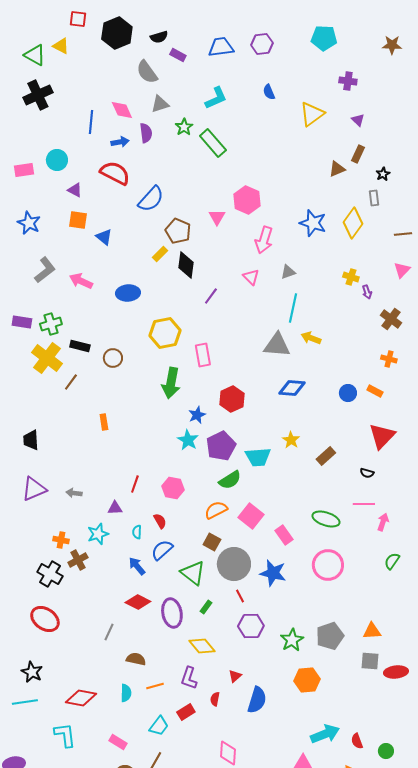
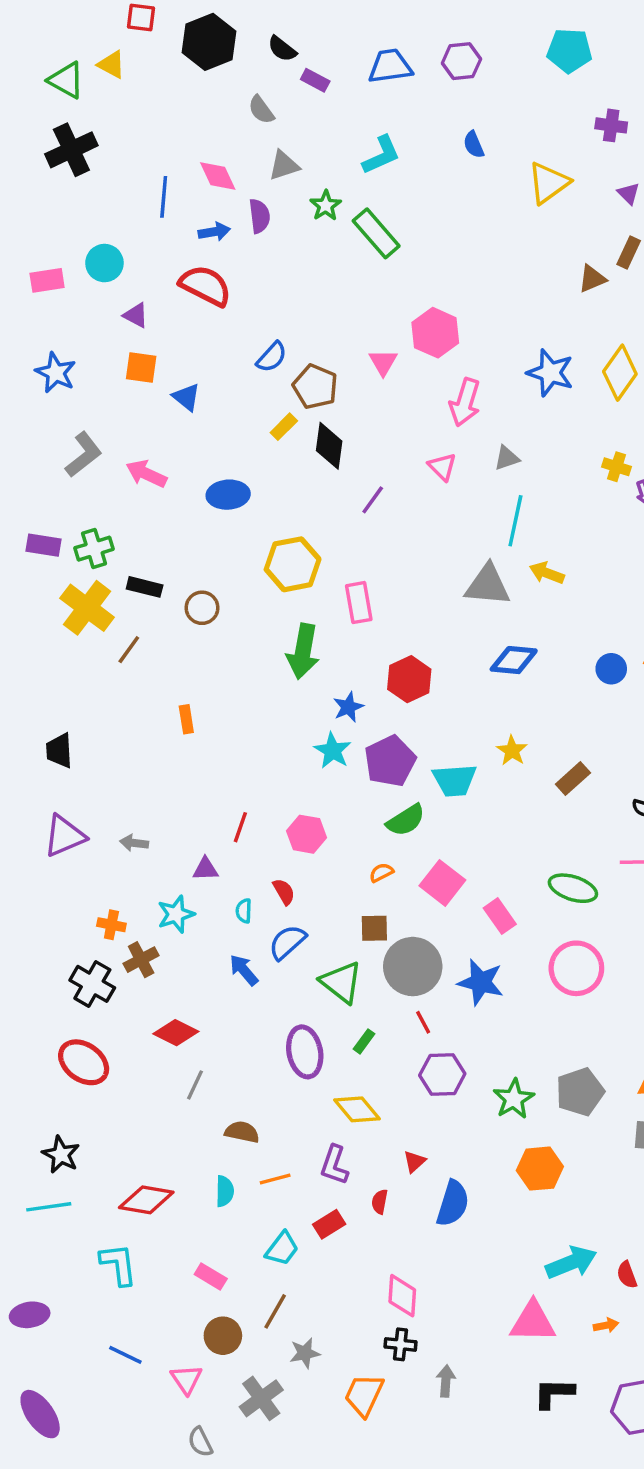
black semicircle: (159, 37) -> (282, 49), turned 54
gray semicircle: (147, 72) -> (261, 110), size x0.7
blue semicircle: (151, 199) -> (272, 357), moved, size x0.7
orange semicircle: (216, 510) -> (381, 873), size x0.6
brown square: (212, 542) -> (374, 928), turned -30
red diamond: (138, 602) -> (176, 1033), moved

